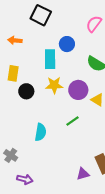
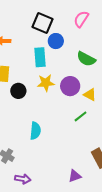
black square: (41, 15) -> (42, 23), moved
green line: (72, 121) -> (80, 116), moved
purple triangle: (83, 174) -> (75, 176), moved

